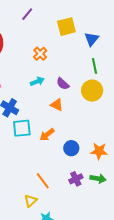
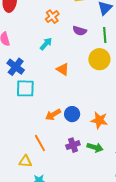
cyan arrow: (37, 81) -> (46, 44), turned -32
purple semicircle: (63, 84) -> (80, 31), moved, turned -32
orange arrow: (47, 135) -> (53, 115), moved
yellow triangle: (31, 201) -> (25, 161), turned 40

